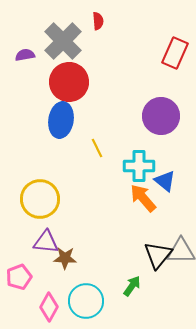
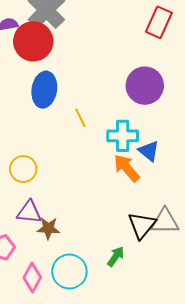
red circle: (69, 82) -> (33, 41), moved
yellow circle: (40, 199) -> (23, 169), size x0.7

